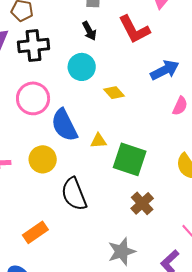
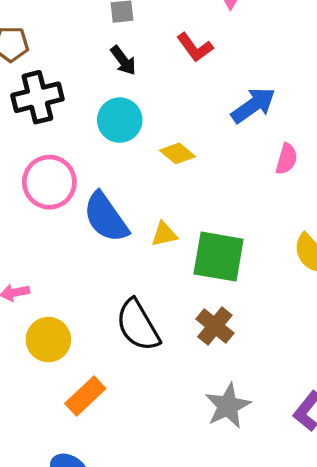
red L-shape: (134, 29) -> (195, 47), size x0.7
yellow circle: (43, 159) -> (48, 340), moved
brown cross: (142, 203) -> (215, 326), moved

